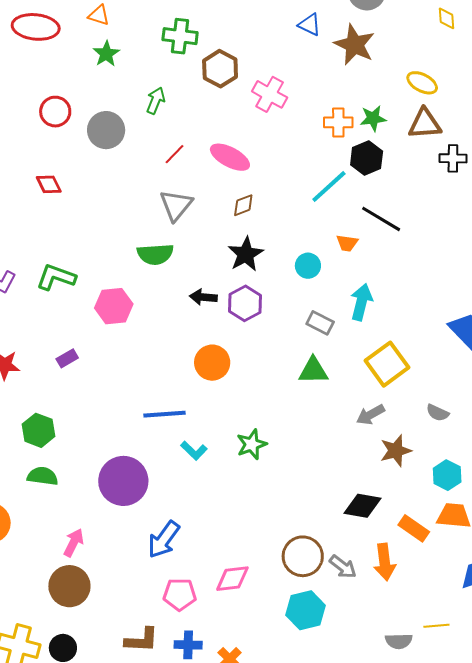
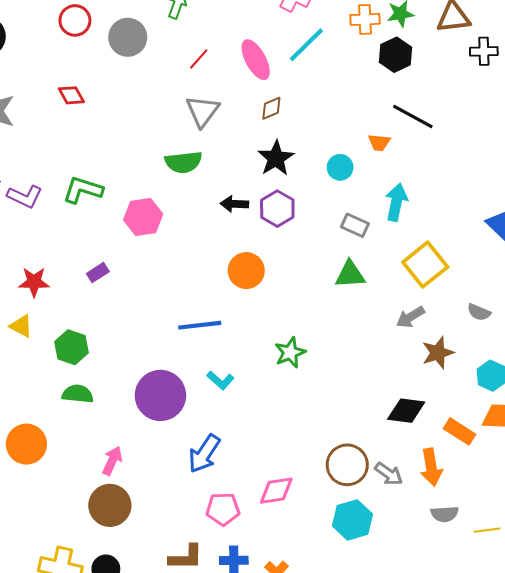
pink ellipse: (230, 157) -> (256, 60), turned 36
cyan line: (329, 186) -> (306, 45), moved
cyan L-shape: (194, 451) -> (220, 380), moved
gray semicircle: (399, 641) -> (445, 514), moved

